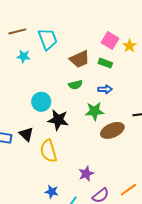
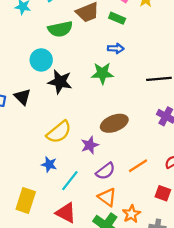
green semicircle: (75, 85) -> (60, 29), moved, size x1.5
brown ellipse: (112, 130) -> (114, 123), moved
yellow semicircle: (48, 151) -> (59, 132), moved, turned -115

